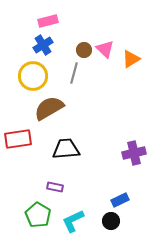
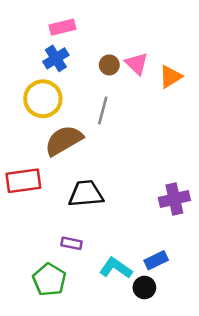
gray line: (74, 73) -> (103, 110), moved
cyan L-shape: (73, 221) -> (116, 268), moved, turned 60

